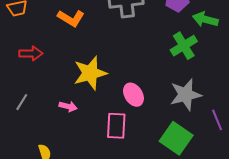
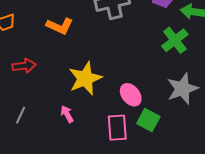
pink arrow: (68, 106) -> (67, 114), turned -126
green square: (176, 138) -> (148, 120), moved, size x0.7

